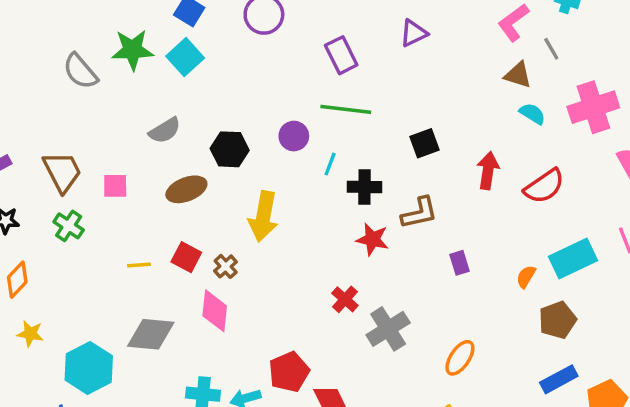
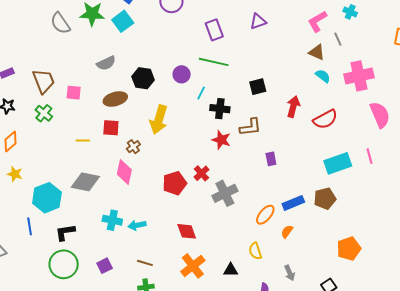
red square: (186, 257) -> (111, 128), moved, turned -30
orange semicircle: (526, 277) -> (287, 232), moved
red pentagon: (289, 372) -> (175, 183), moved
blue rectangle: (559, 379) -> (293, 203), moved

